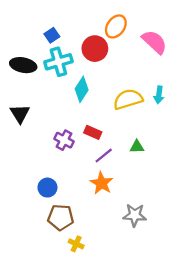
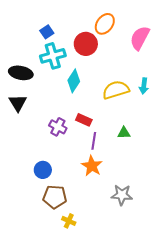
pink semicircle: (154, 42) -> (140, 38), turned -105
black ellipse: (23, 65) -> (21, 73), moved
purple line: (104, 156) -> (94, 141), turned -42

